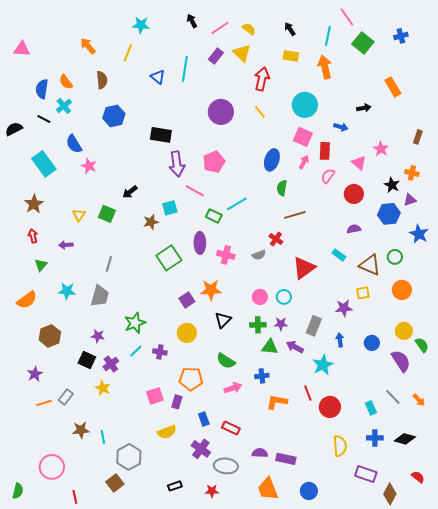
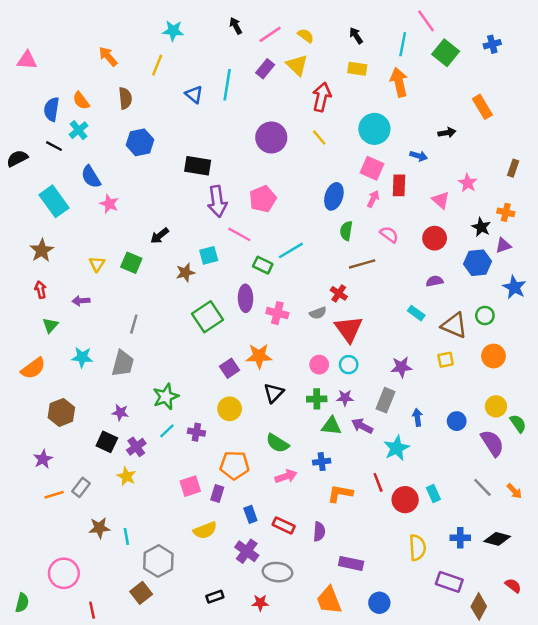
pink semicircle: (328, 176) -> (389, 234), moved, turned 91
red triangle: (304, 268) -> (349, 329), moved, turned -30
purple star: (344, 308) -> (401, 367), moved
cyan rectangle: (371, 408) -> (433, 493), moved
purple semicircle: (260, 453) -> (319, 532), moved, turned 91

